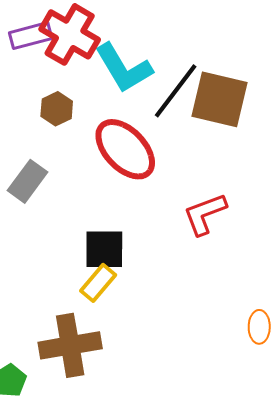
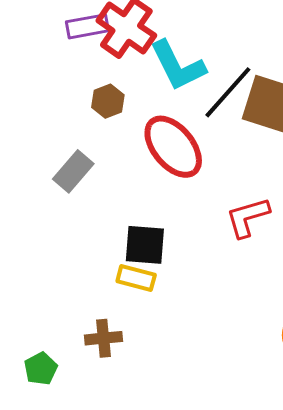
yellow rectangle: (98, 283) -> (136, 278), turned 60
brown cross: (70, 345) -> (103, 338), size x0.6

